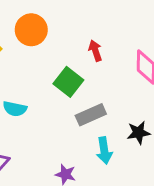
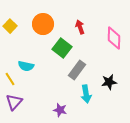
orange circle: (31, 30) -> (43, 24), moved
gray rectangle: (91, 115) -> (77, 70), turned -30

